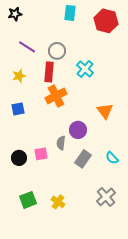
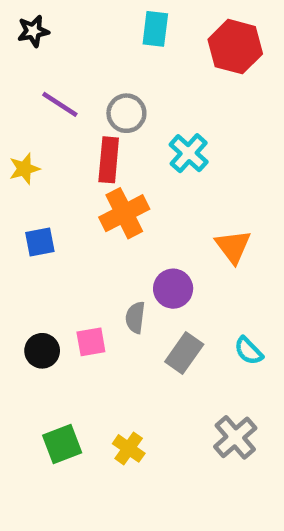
yellow star: (19, 76) -> (24, 169), moved

